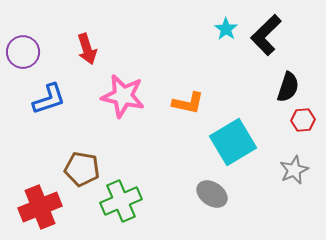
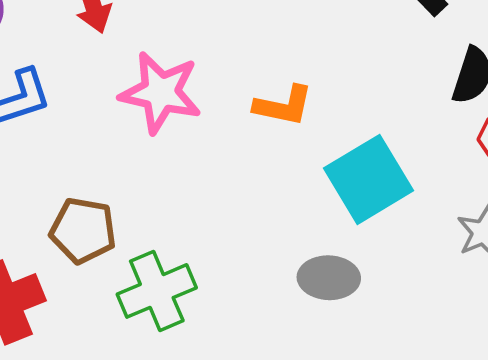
gray ellipse: (212, 194) -> (329, 278), turned -32

